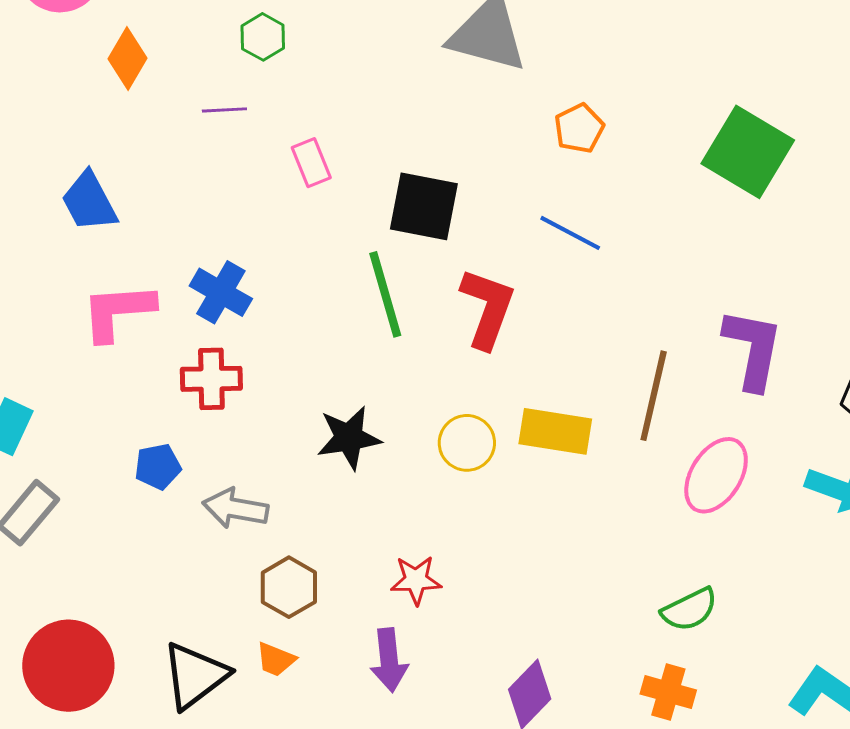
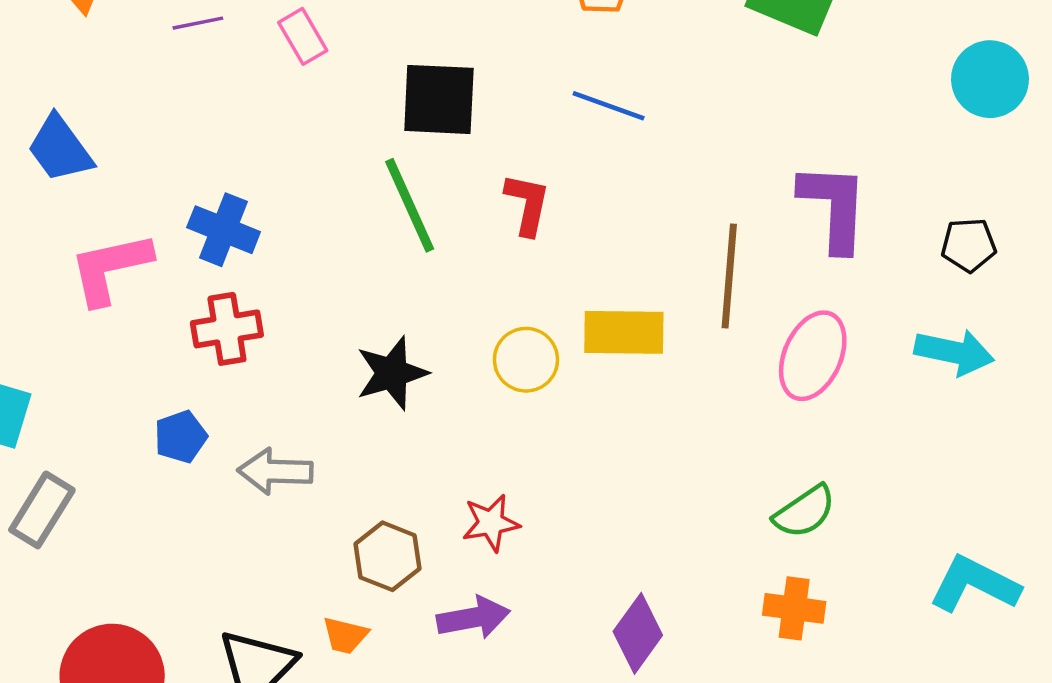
pink rectangle: (311, 163) -> (303, 36), moved
red L-shape: (487, 308) -> (527, 204), size x0.7
brown hexagon: (289, 587) -> (388, 556), moved
purple arrow: (389, 660) -> (473, 618), turned -86

